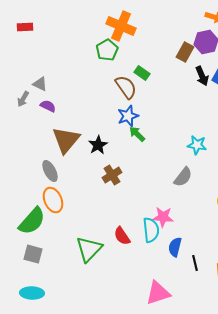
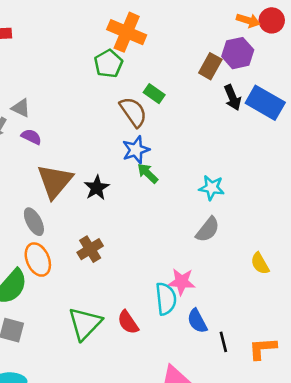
cyan star: (197, 145) -> (212, 188), moved
brown cross: (112, 175) -> (90, 249), moved
red semicircle: (122, 236) -> (128, 322), moved
blue semicircle: (175, 247) -> (197, 321), turned -42

